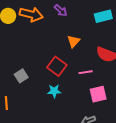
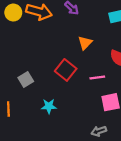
cyan star: (54, 91) -> (49, 106), moved

